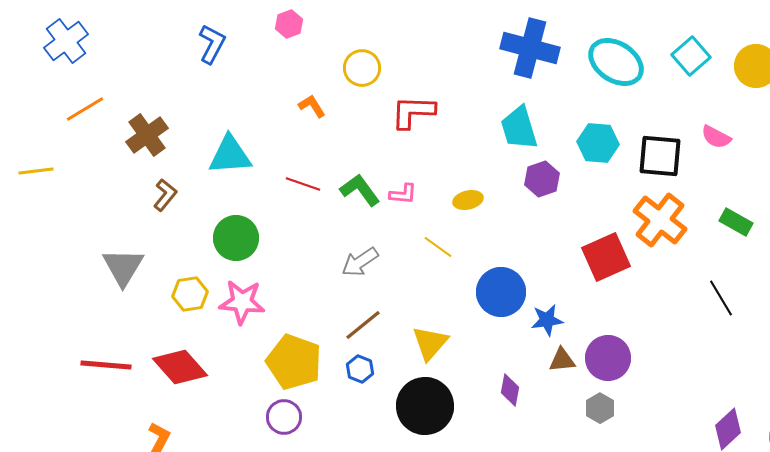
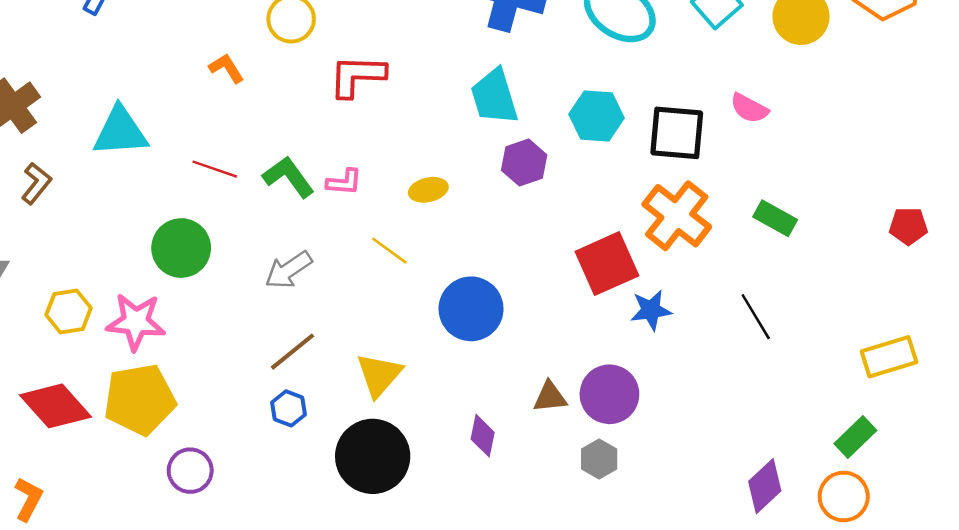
green circle: (236, 238) -> (181, 248), moved
blue star: (547, 320) -> (651, 310), moved
yellow pentagon: (294, 362) -> (140, 399), moved, turned -30

